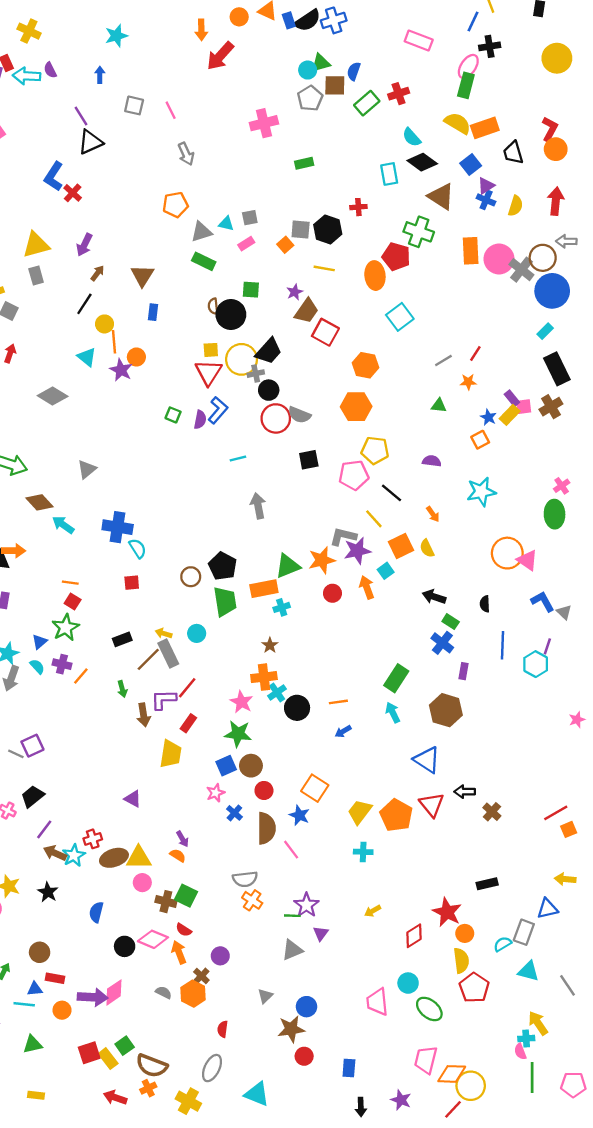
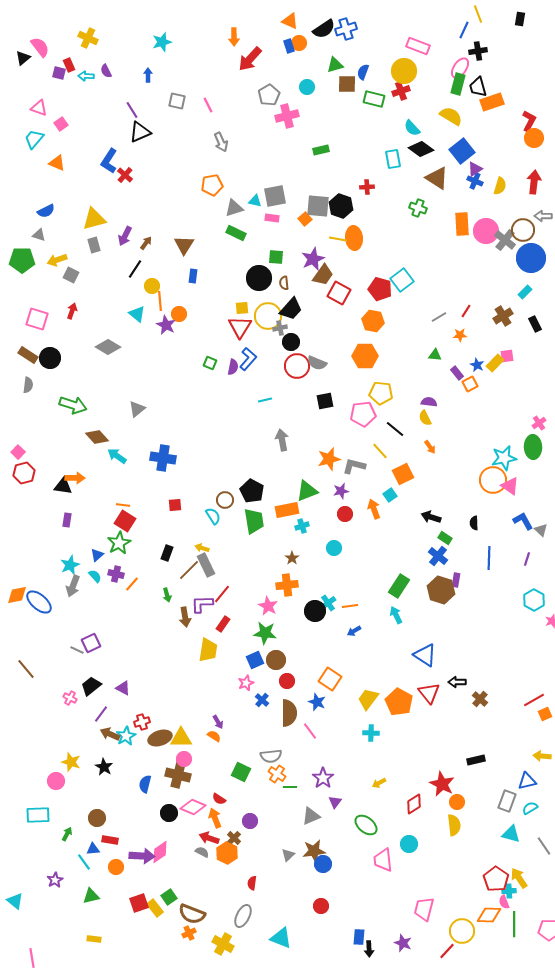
orange circle: (239, 17) -> (299, 43), moved
blue rectangle: (289, 20) -> (289, 46), moved
yellow circle: (557, 58) -> (404, 71), moved
cyan circle: (308, 70) -> (307, 87), moved
cyan arrow: (27, 76) -> (86, 76), size x0.7
gray pentagon: (310, 98) -> (269, 95), moved
green rectangle: (367, 103) -> (374, 99), turned 55
orange rectangle: (485, 128) -> (492, 102), moved
black trapezoid: (513, 153) -> (478, 87), moved
blue square: (471, 165) -> (462, 151), size x1.4
gray square: (250, 218) -> (275, 196), size x1.6
gray square: (301, 229) -> (318, 206), size x1.4
green cross: (419, 232) -> (418, 208), size x0.7
pink rectangle: (246, 244) -> (272, 218), turned 40
purple arrow: (84, 245) -> (125, 236), moved
red pentagon: (396, 257) -> (380, 289), moved
orange ellipse: (375, 276) -> (354, 238), moved
purple star: (295, 292) -> (313, 259), size x1.6
brown semicircle: (213, 306) -> (284, 283), moved
black rectangle: (557, 369) -> (535, 324), size x0.6
purple rectangle: (512, 398) -> (457, 373), moved
brown cross: (551, 407) -> (503, 316), moved
cyan star: (481, 492) -> (504, 458), moved
cyan semicircle: (138, 548) -> (213, 516), moved
yellow semicircle: (427, 548) -> (425, 418), moved
purple star: (357, 551) -> (341, 491), moved, size x0.7
orange star: (322, 560) -> (329, 459), moved
red square: (73, 602) -> (125, 521), size x1.5
cyan circle: (197, 633) -> (334, 548), moved
black rectangle: (122, 639) -> (167, 553), turned -49
cyan hexagon: (536, 664) -> (534, 600), moved
cyan cross: (277, 692) -> (328, 603), moved
brown hexagon: (446, 710) -> (441, 590), moved
purple triangle: (133, 799) -> (123, 688), moved
green square: (186, 896) -> (241, 772), moved
brown cross: (166, 902) -> (178, 775), moved, size x1.4
green line: (292, 916) -> (290, 787), moved
cyan semicircle: (503, 944) -> (530, 808), moved
red pentagon: (474, 988) -> (496, 879), moved
cyan line: (24, 1004) -> (84, 862), turned 48
green ellipse: (429, 1009) -> (366, 825), moved
brown star: (291, 1029) -> (314, 851), moved
blue rectangle: (349, 1068) -> (359, 937), moved
orange diamond: (452, 1074) -> (489, 915), moved
red arrow: (115, 1098) -> (209, 838), moved

